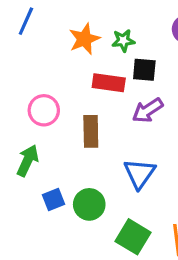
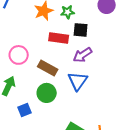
brown rectangle: (91, 131) -> (48, 68), turned -60
blue triangle: (139, 174) -> (78, 81), moved
green circle: (89, 204) -> (47, 93), moved

